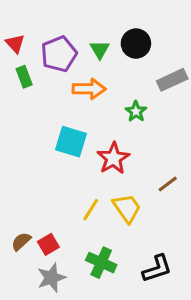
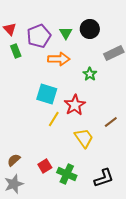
yellow line: (91, 210) -> (54, 119), moved
red square: (48, 244) -> (45, 166), moved
gray star: (51, 278) -> (14, 184), moved

